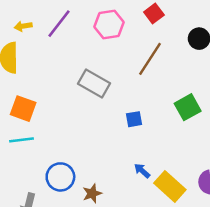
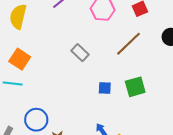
gray rectangle: (94, 84) -> (80, 53), size x0.7
green square: (188, 107) -> (135, 87), moved

